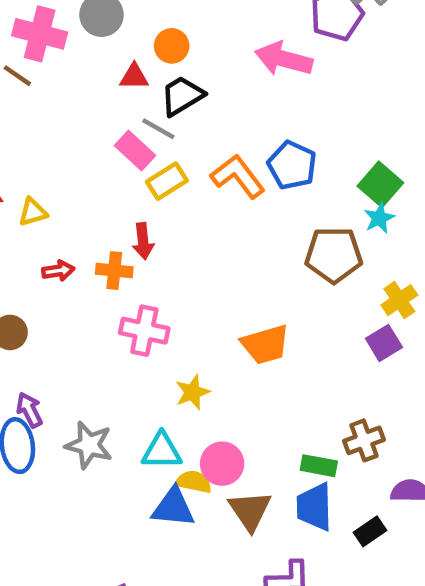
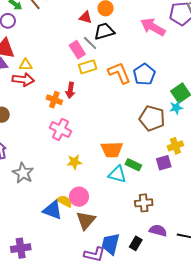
red arrow: (58, 271) -> (23, 80), moved, size x1.5
cyan triangle: (162, 451) -> (117, 174), moved
green rectangle: (319, 466) -> (133, 165), moved
blue trapezoid: (314, 507) -> (111, 244), moved
black rectangle: (370, 531) -> (136, 243), turned -40

